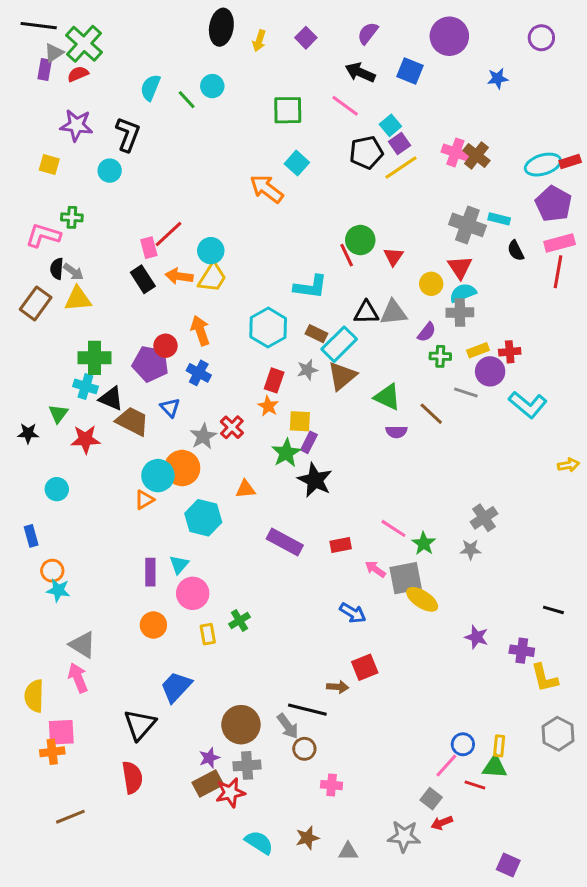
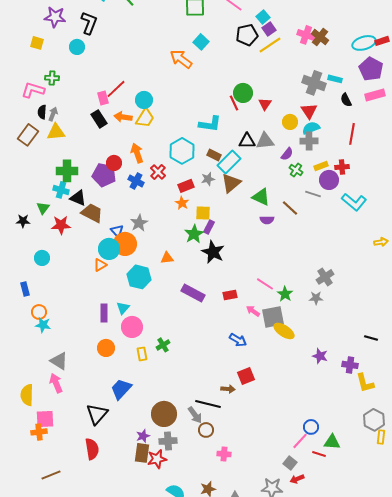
gray arrow: (73, 272) -> (53, 114), turned -104
red line: (558, 272) -> (352, 134), moved
green cross: (440, 356) -> (296, 170), turned 32
red rectangle: (274, 380) -> (186, 186), turned 49
blue triangle: (170, 408) -> (117, 231), moved
red cross: (232, 427) -> (158, 172), moved
yellow rectangle: (499, 746) -> (381, 437), moved
brown rectangle: (208, 784) -> (142, 453), turned -54

